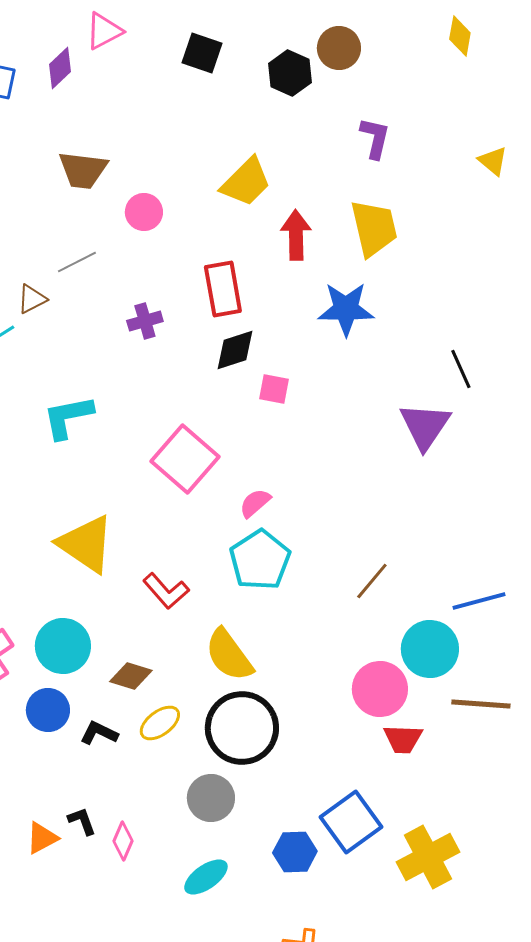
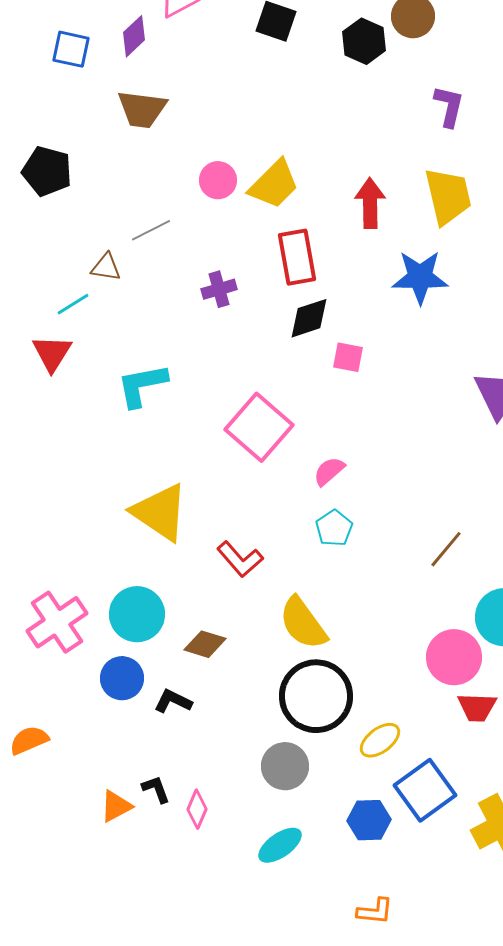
brown trapezoid: (83, 170) -> (142, 109), moved
yellow trapezoid: (246, 182) -> (274, 184), moved
brown triangle: (32, 299) -> (106, 267), turned 36
cyan pentagon: (260, 560) -> (334, 528), size x0.6
yellow ellipse: (160, 723) -> (380, 740), moved

